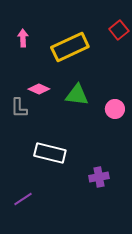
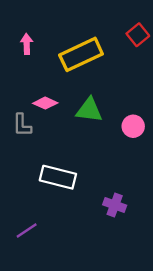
purple cross: (99, 177) -> (115, 205), turned 30

